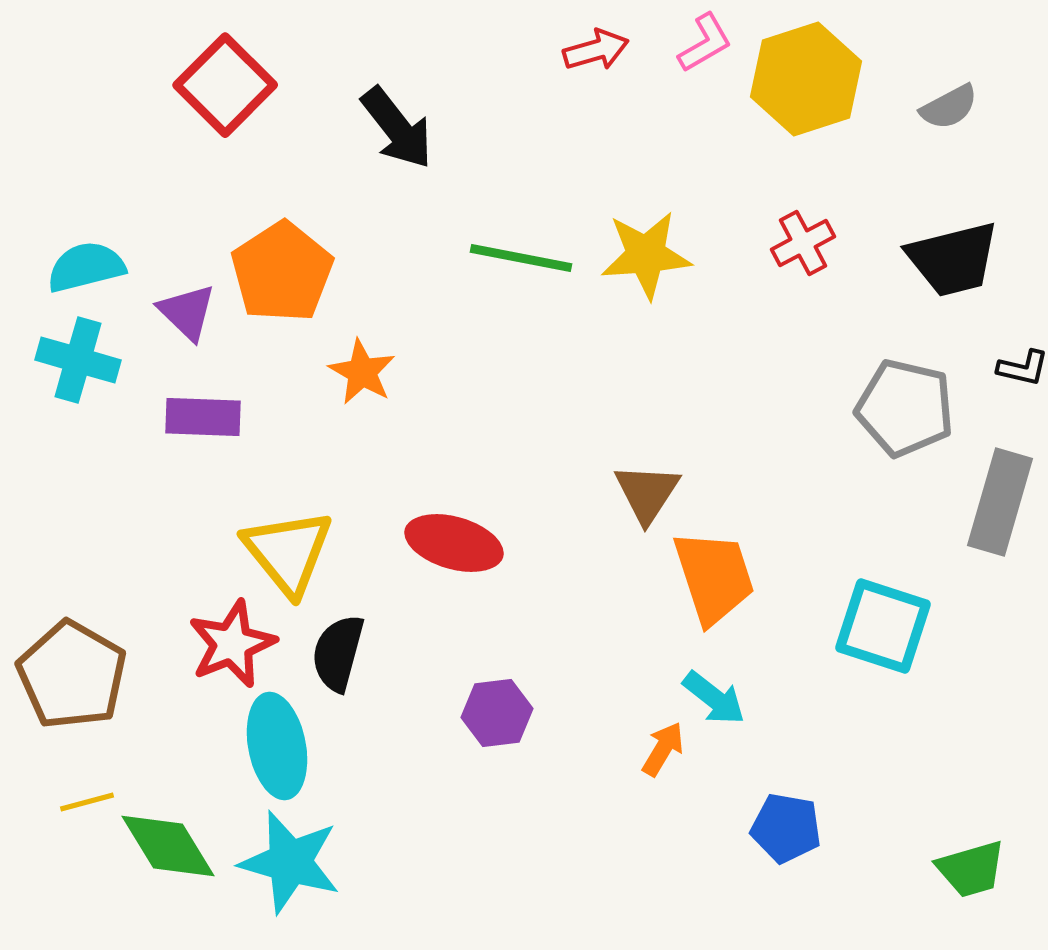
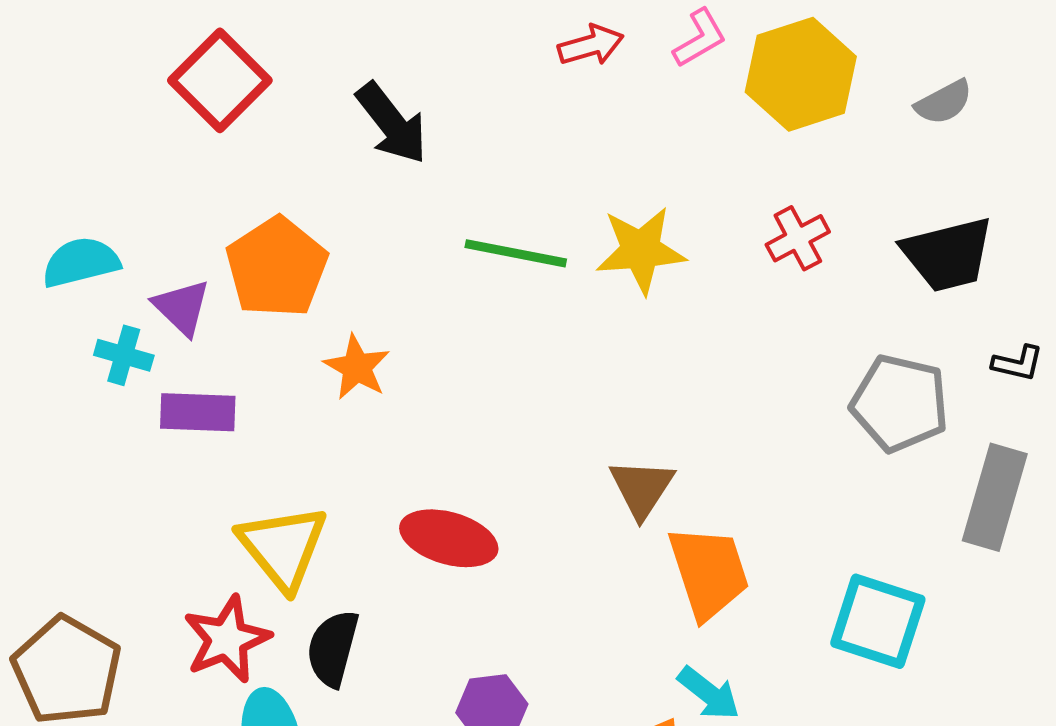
cyan cross: (78, 360) -> (124, 355), moved, size x0.7

